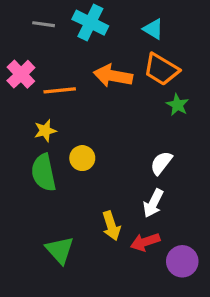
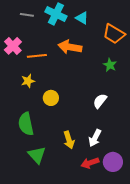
cyan triangle: (153, 29) -> (82, 18), moved
orange trapezoid: (161, 69) -> (114, 34), moved
green semicircle: (44, 173) -> (26, 124), moved
white arrow: (153, 203) -> (95, 138), moved
red arrow: (145, 242) -> (90, 163), moved

